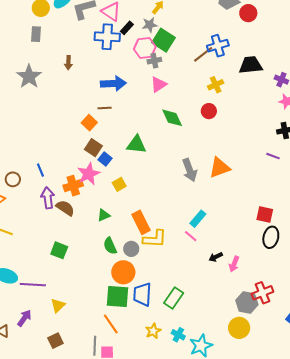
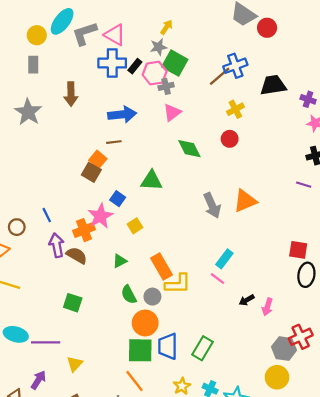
black rectangle: (127, 28) -> (135, 66), moved
brown arrow: (68, 63) -> (71, 94), size x1.5
brown square: (93, 148) -> (91, 172), moved

